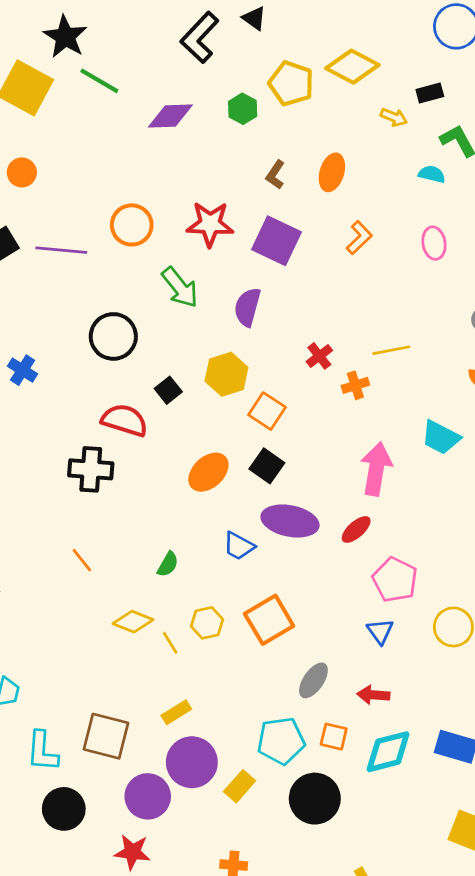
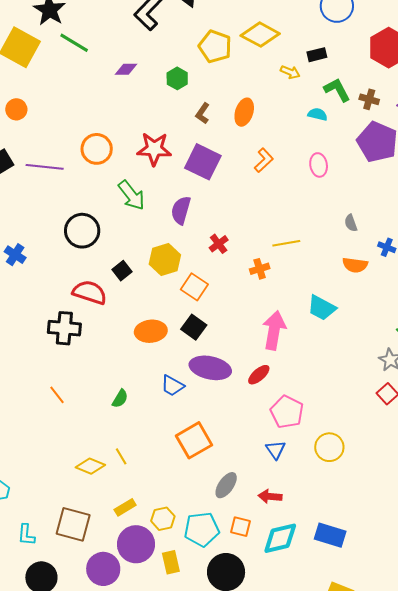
green hexagon: (243, 109) -> (177, 78), moved
purple diamond: (170, 116) -> (126, 69), size x0.7
red cross: (319, 356) -> (219, 244), moved
orange ellipse: (208, 472) -> (151, 331), turned 36
yellow diamond: (133, 622) -> (90, 466), moved
yellow hexagon: (207, 623) -> (163, 519), moved
cyan L-shape: (42, 751) -> (26, 535), size x0.7
yellow rectangle: (240, 786) -> (171, 562), turned -55

